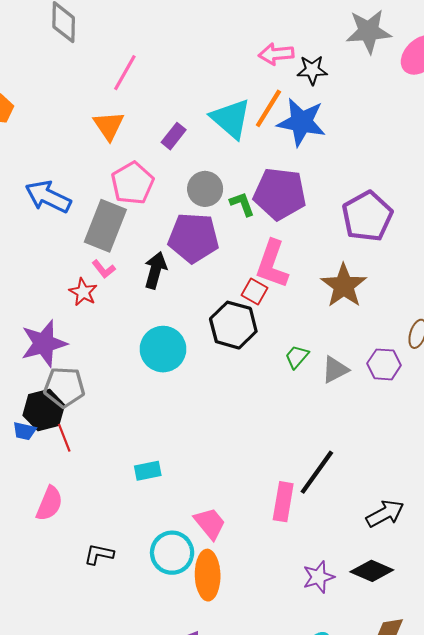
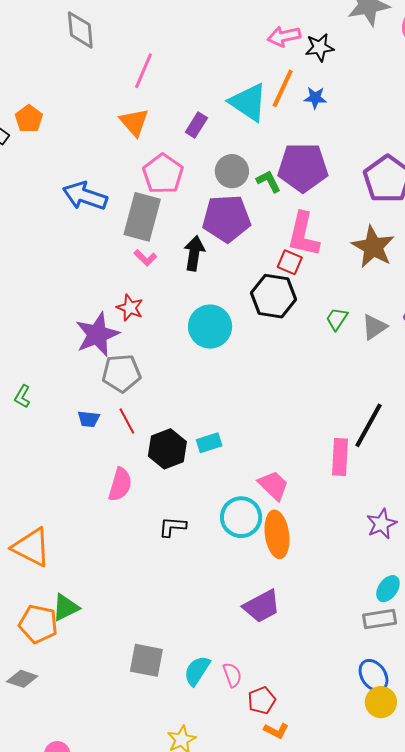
blue star: (301, 122) -> (315, 98), size x0.5
red star: (83, 292) -> (130, 308), moved
black hexagon: (44, 410) -> (167, 449), moved

